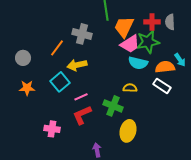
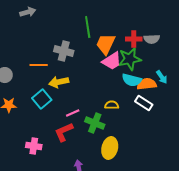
gray semicircle: (170, 22) -> (152, 39), turned -91
orange line: (57, 48) -> (39, 65), turned 54
cyan semicircle: (138, 63) -> (132, 80), moved
pink line: (81, 97) -> (73, 113), moved

